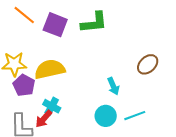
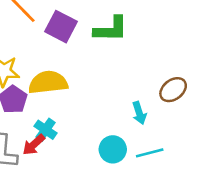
cyan arrow: (113, 86) -> (139, 113), moved

